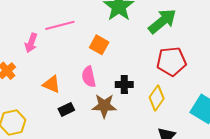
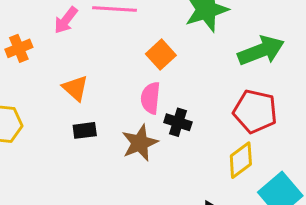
pink semicircle: (89, 77) -> (150, 98), moved
yellow diamond: (157, 98) -> (241, 160), moved
brown star: (104, 106) -> (140, 143), turned 30

